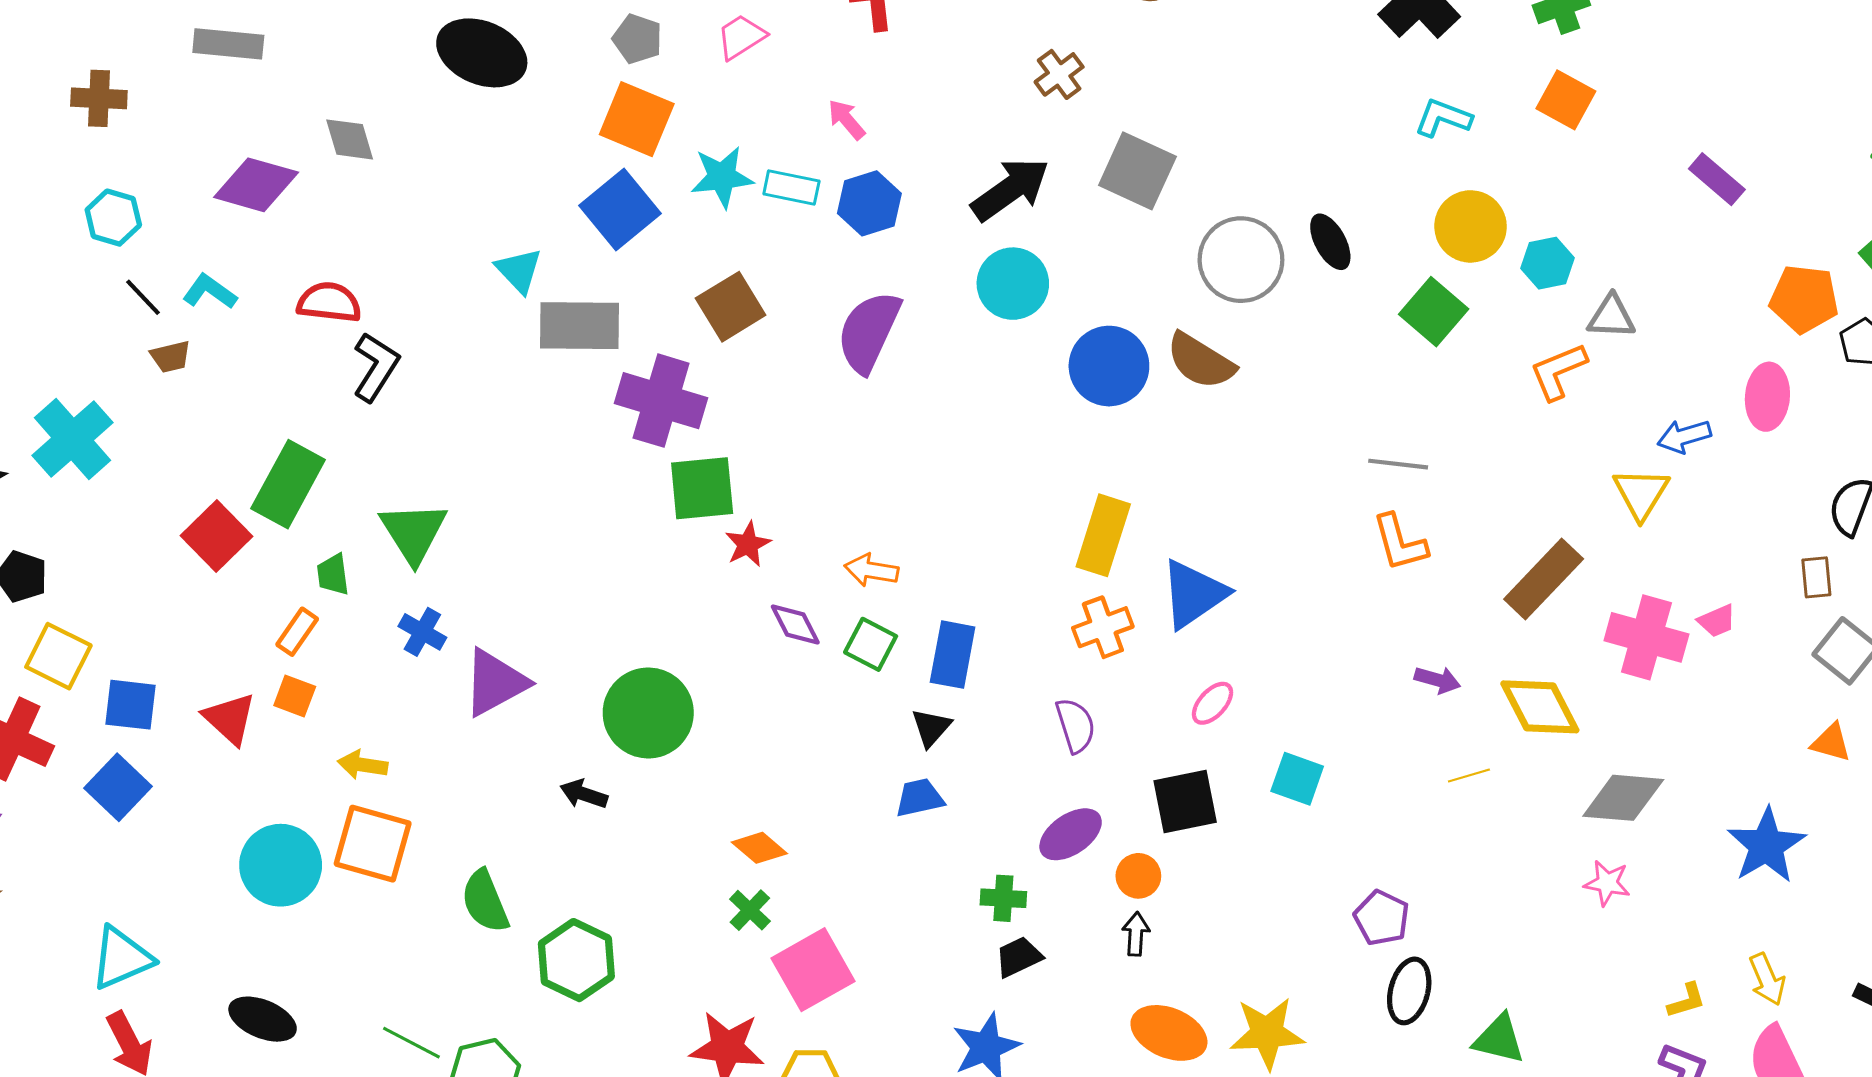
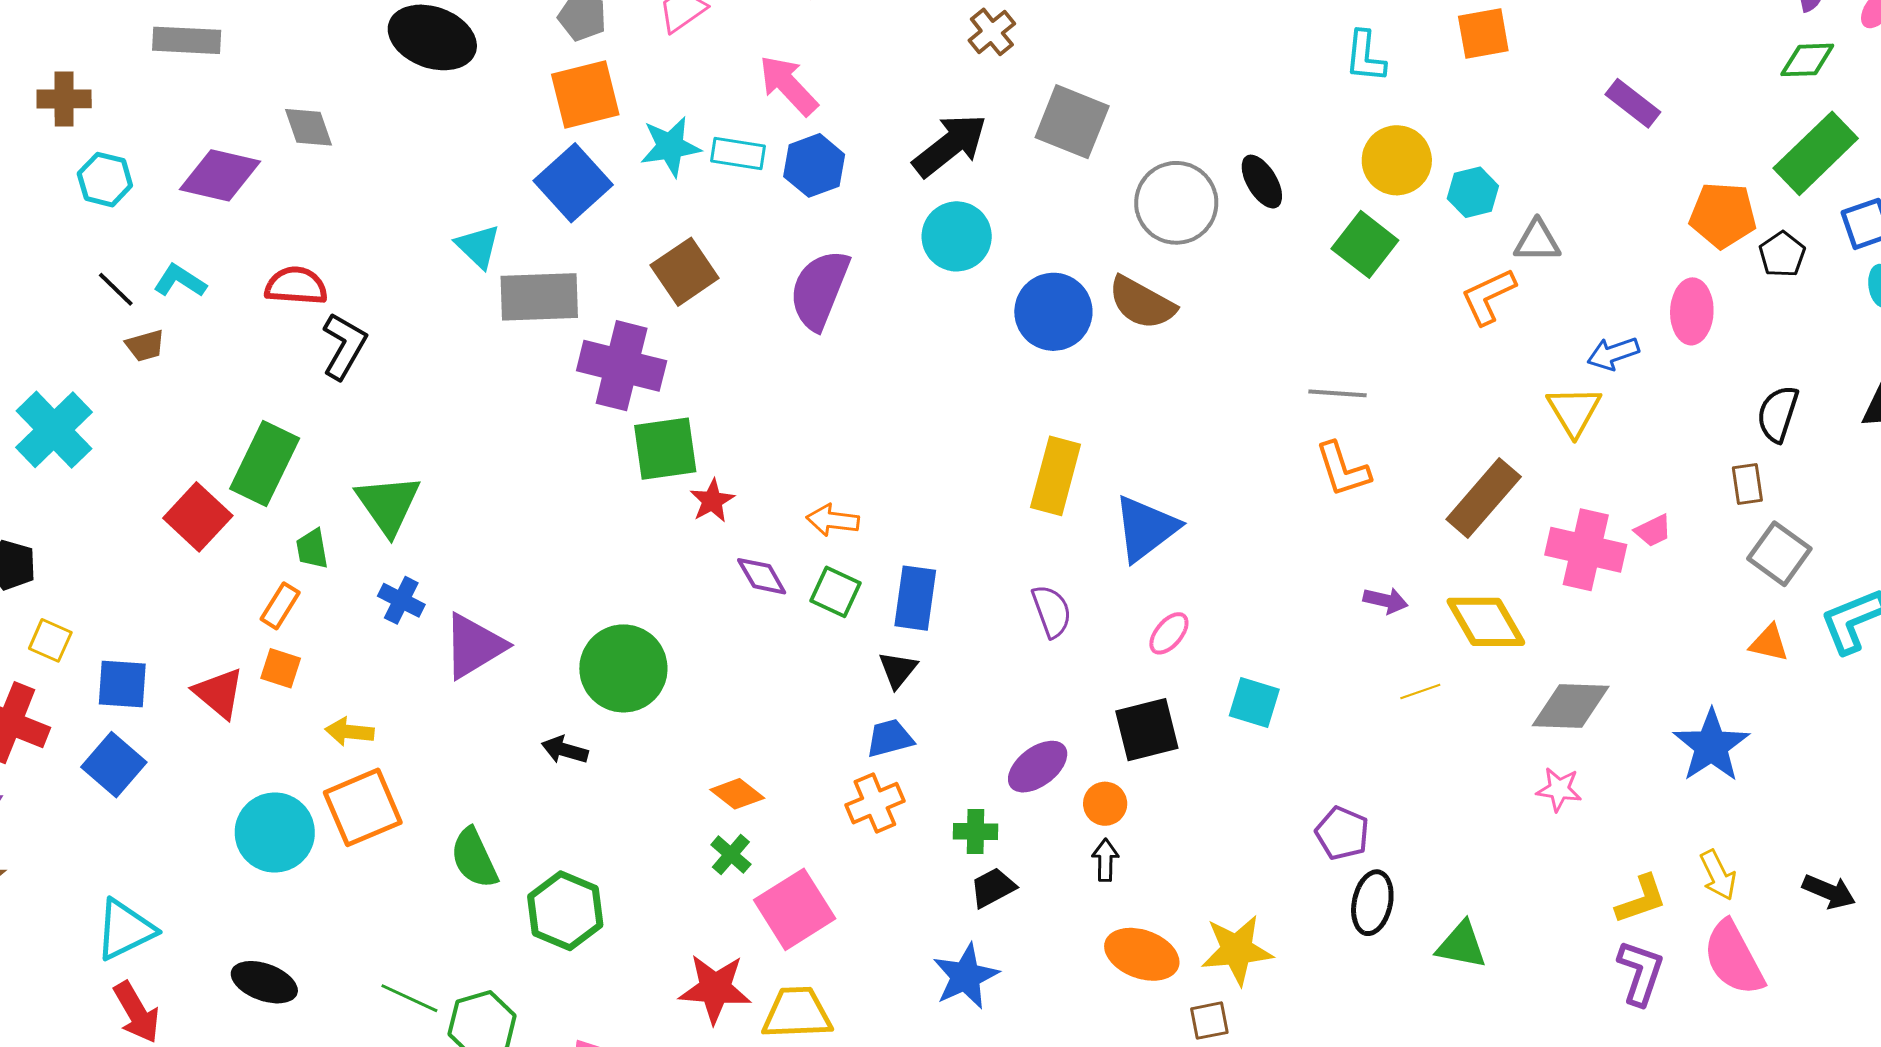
orange square: (1566, 100) -> (1483, 33), turned -36
cyan L-shape: (1443, 118) -> (1365, 56), turned -102
orange square: (637, 119) -> (585, 95), turned -34
pink arrow: (847, 120) -> (788, 85), size x1.6
cyan hexagon: (113, 218) -> (105, 180), moved
orange cross: (1103, 627) -> (875, 803), moved
yellow square: (58, 656) -> (50, 640), size x0.7
purple semicircle: (1076, 725) -> (1052, 611), moved
orange square: (373, 844) -> (363, 807), turned -36
yellow L-shape: (1687, 1001) -> (1641, 899), size x1.4

